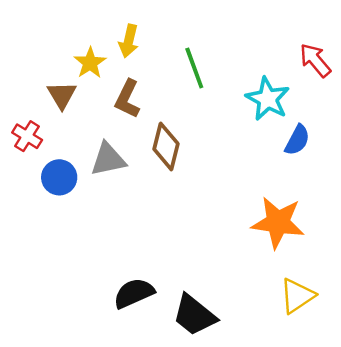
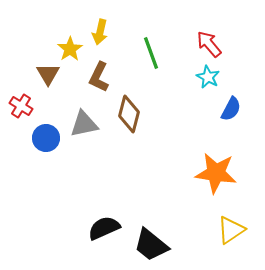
red arrow: (315, 60) -> (209, 44), moved
cyan star: (268, 99) -> (208, 77), size x0.7

